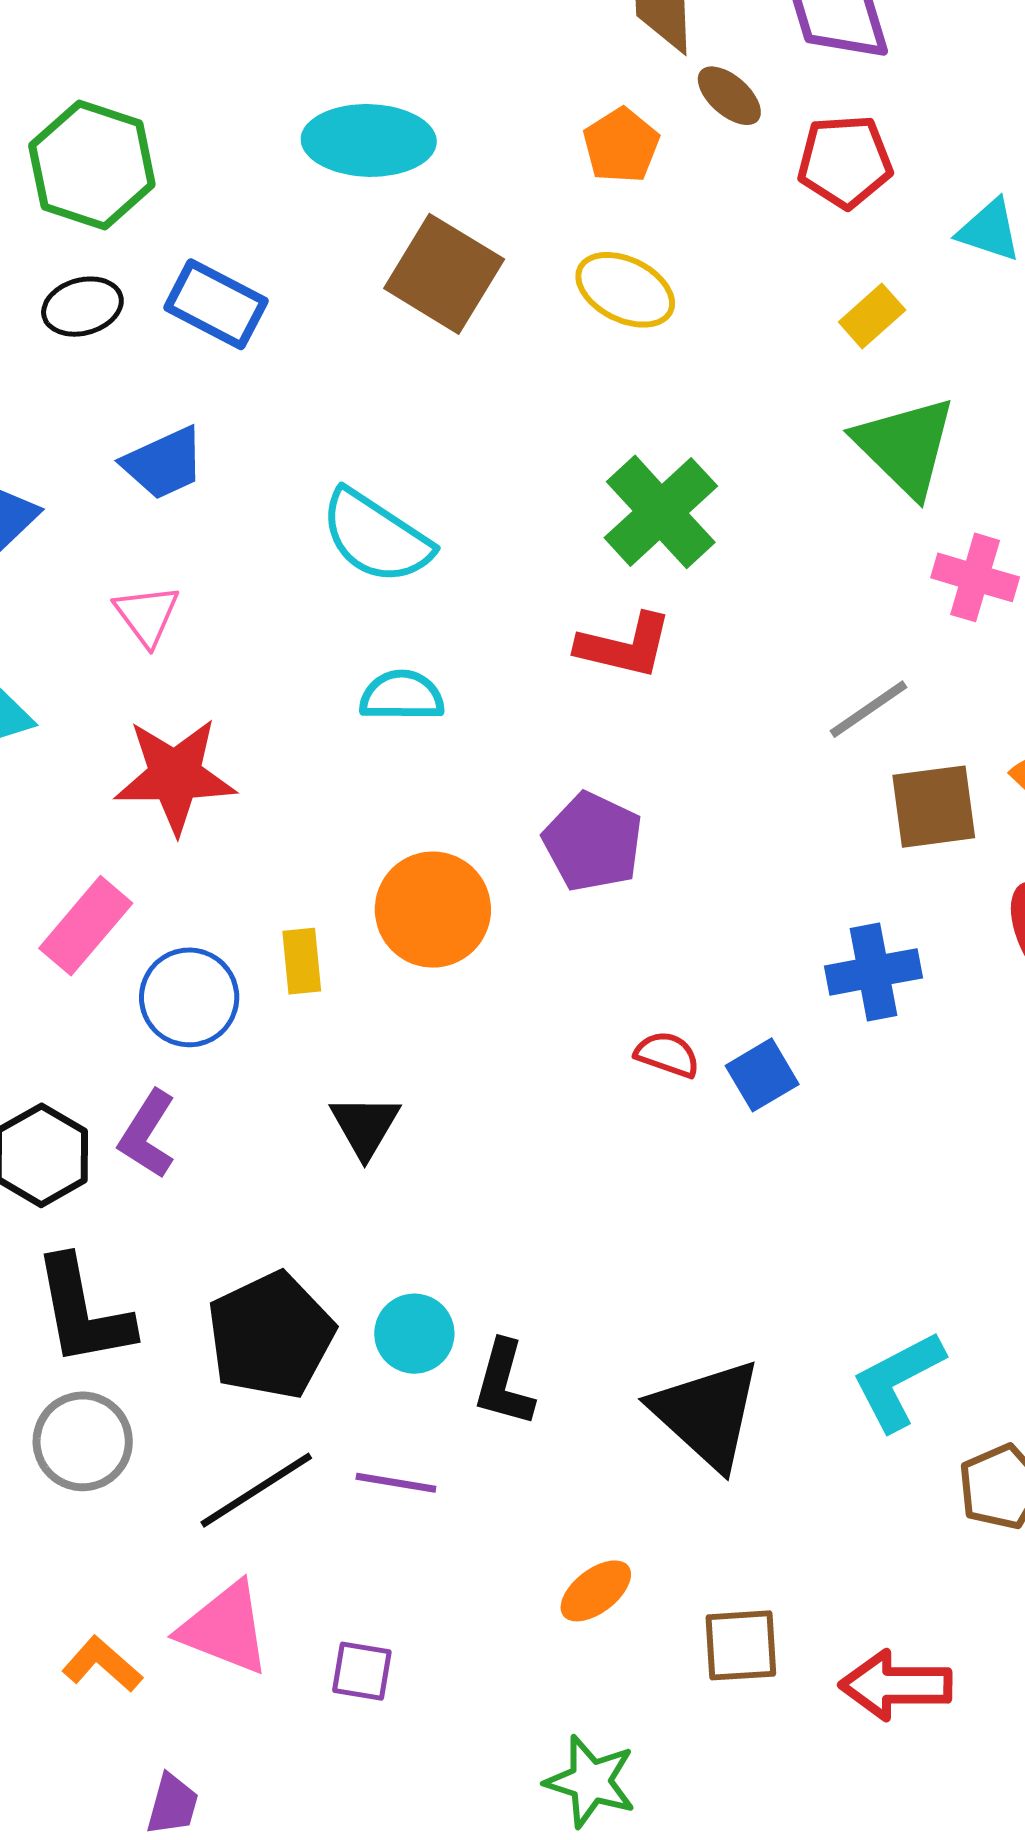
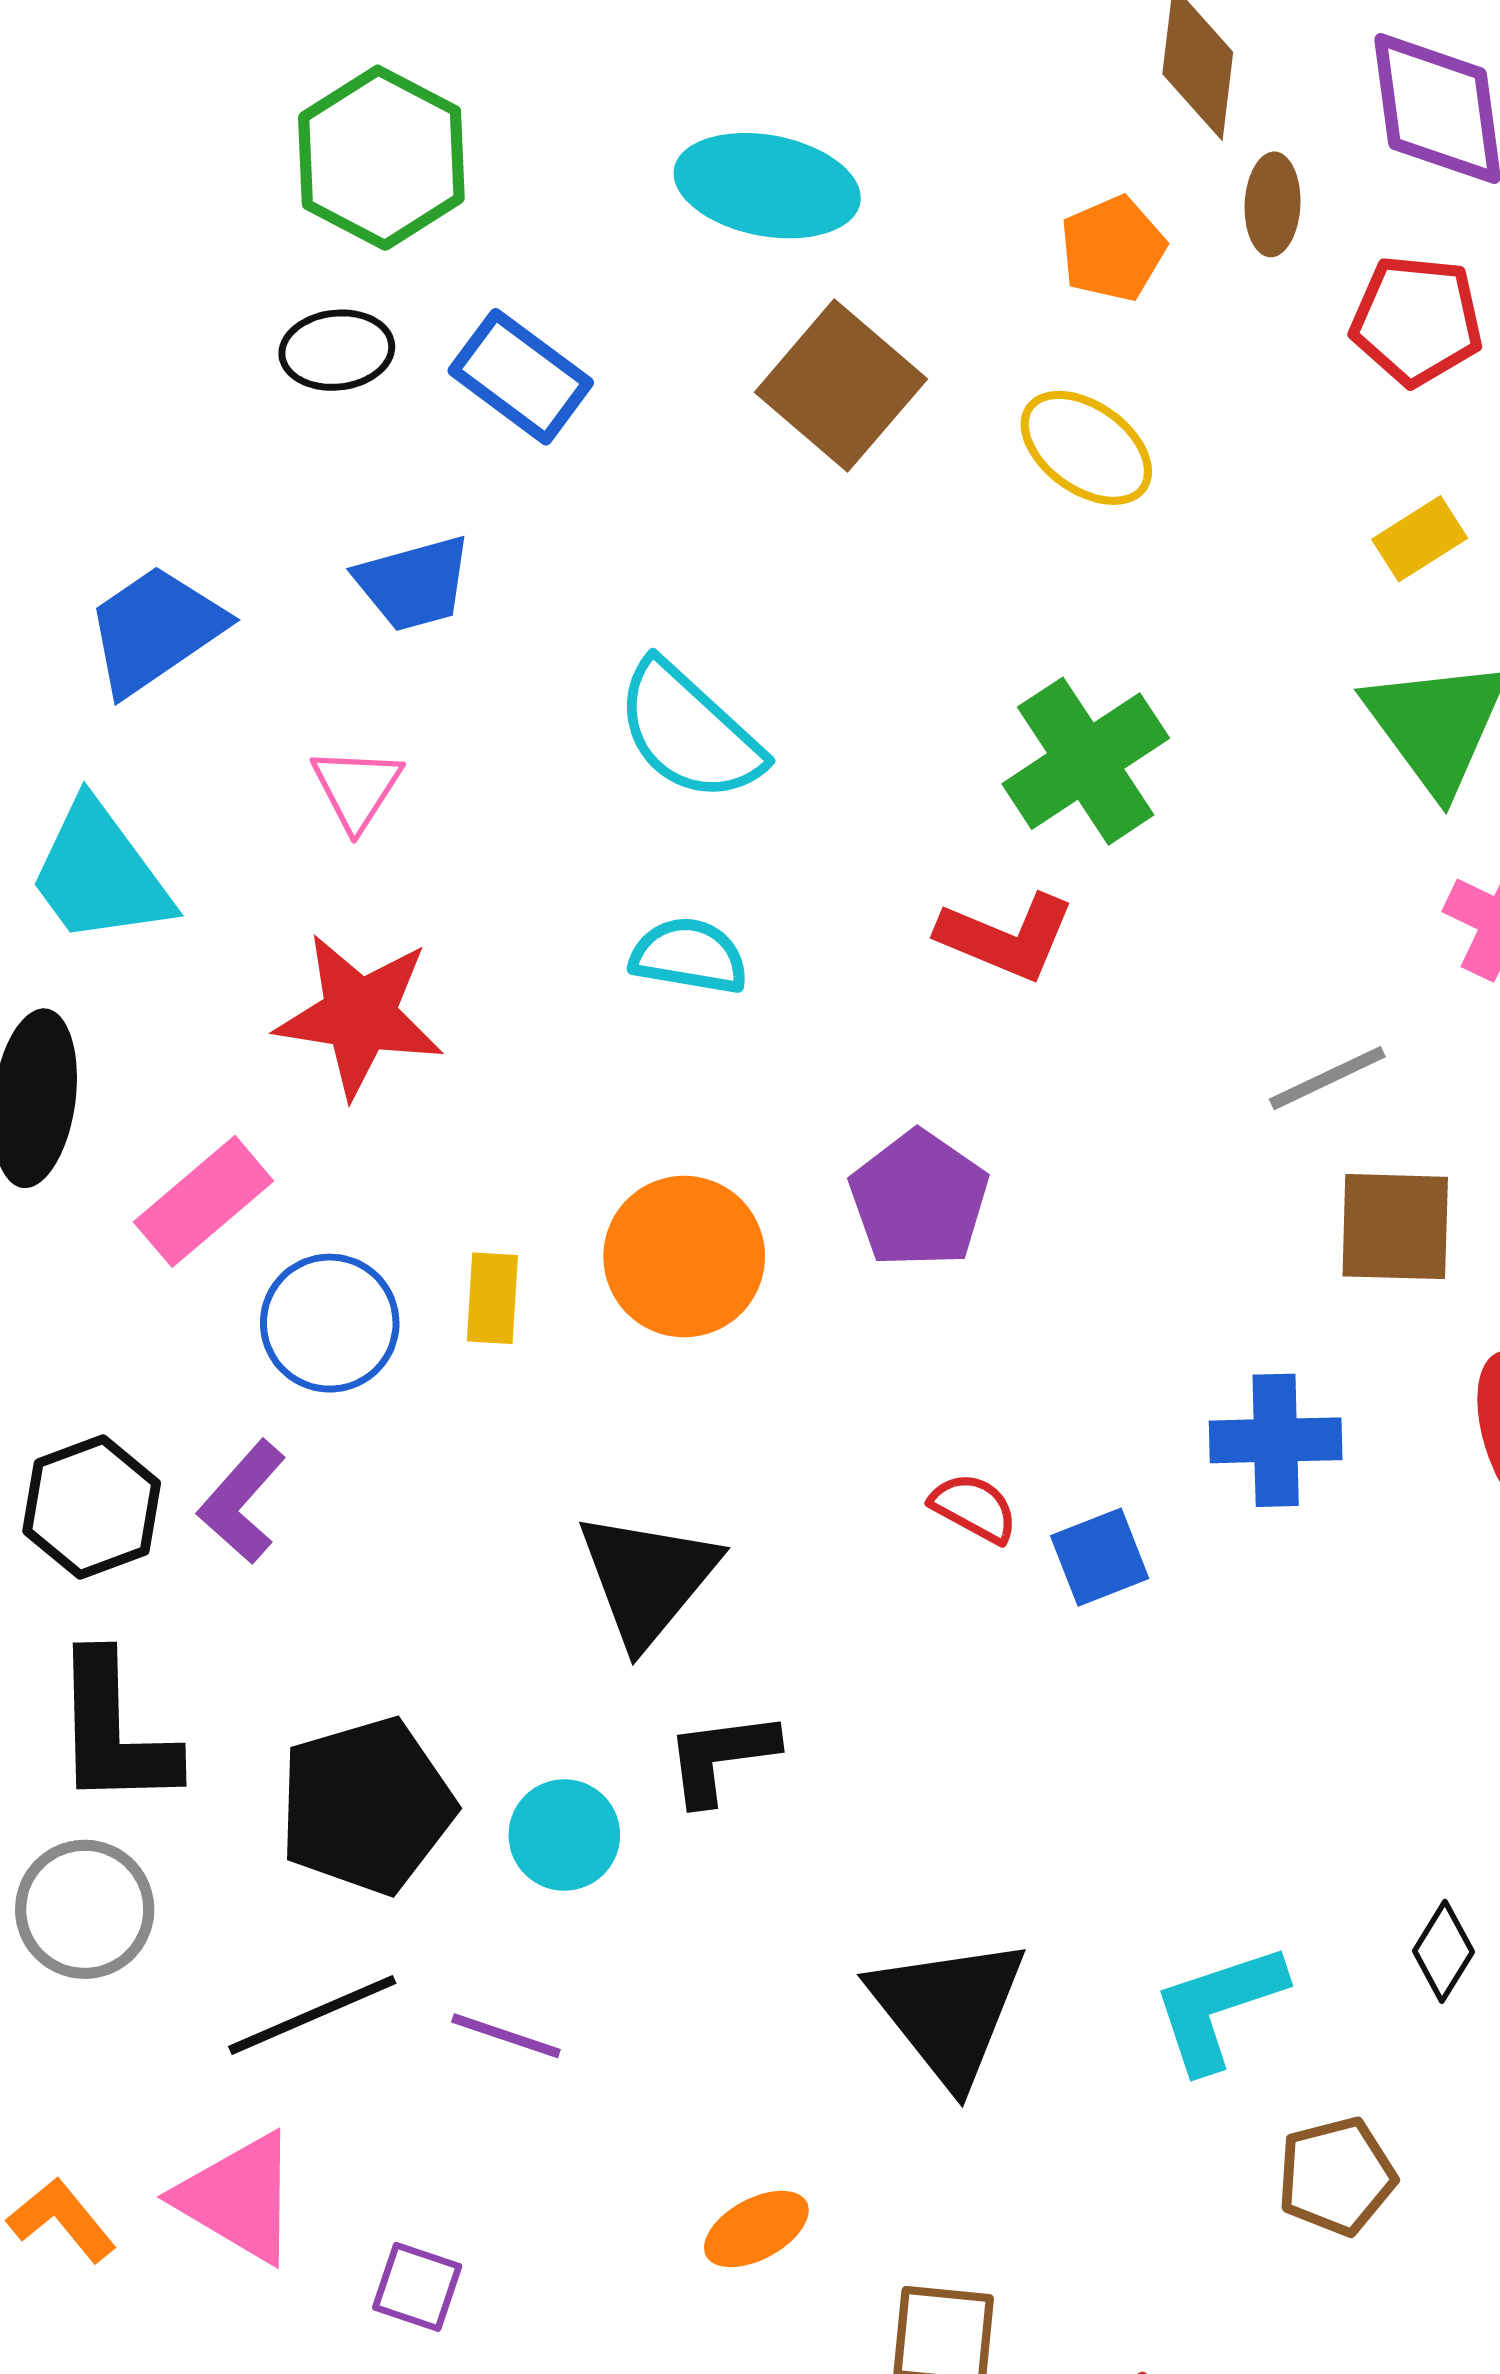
brown ellipse: (729, 96) -> (1273, 204), turned 42
black triangle: (365, 1126) -> (647, 1578), moved, size x1.5
black L-shape: (504, 1383) -> (721, 1757), moved, turned 58

